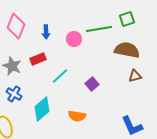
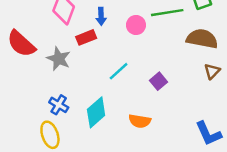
red rectangle: (38, 59) -> (86, 37), moved
brown triangle: (135, 76) -> (212, 71), turned -32
blue cross: (14, 94) -> (59, 105), moved

